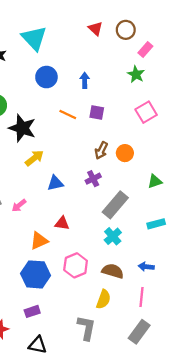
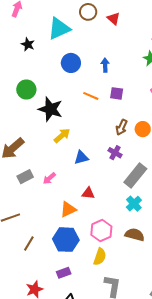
brown circle: (126, 30) -> (88, 12), moved
cyan triangle: (34, 38) -> (59, 29), turned 50
purple cross: (93, 179) -> (115, 153), turned -32
yellow semicircle: (103, 299) -> (100, 257), moved

